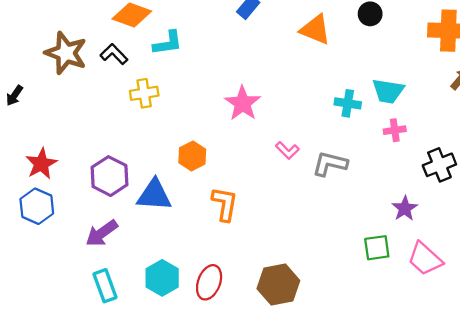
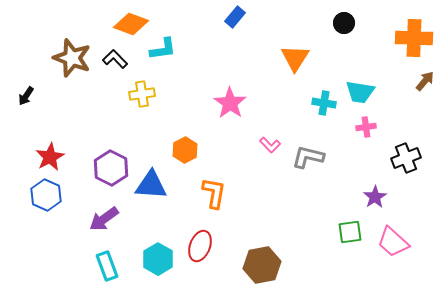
orange triangle: (315, 30) -> (295, 58), moved, turned 40
red ellipse: (209, 282) -> (200, 246), moved

